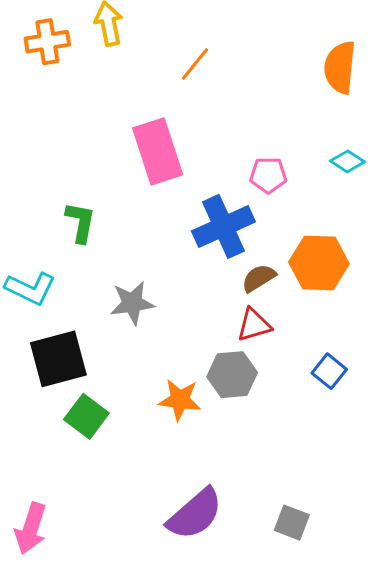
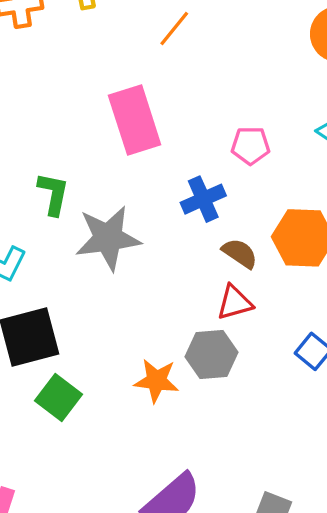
blue cross: (223, 226) -> (203, 199), size x0.7
brown semicircle: (259, 278) -> (240, 253), turned 66
gray star: (132, 303) -> (108, 238), moved, size x1.4

